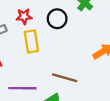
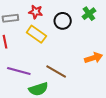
yellow rectangle: (31, 41) -> (36, 34), turned -60

